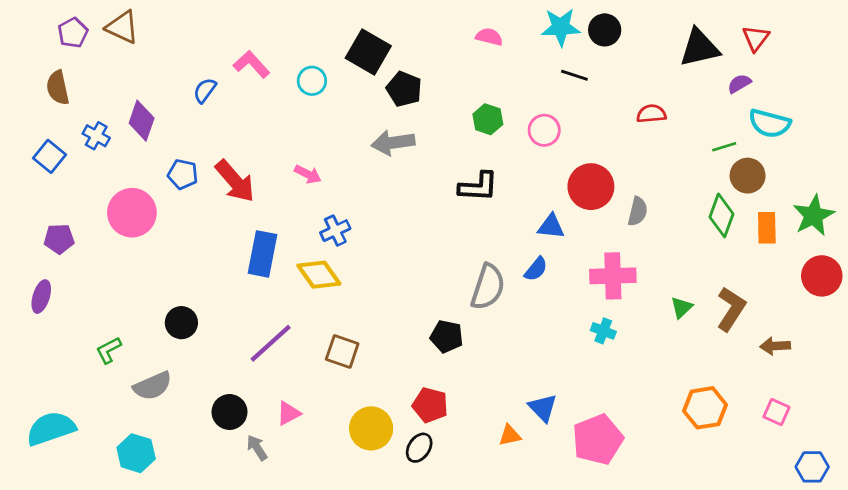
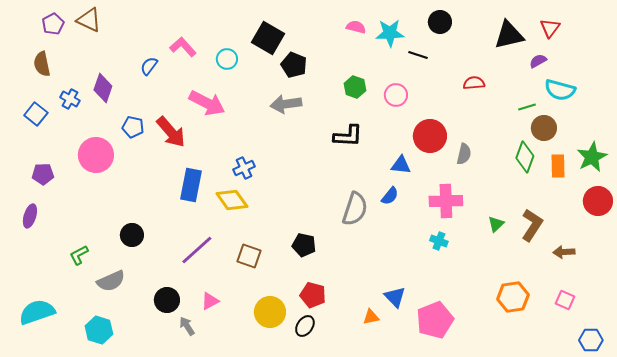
cyan star: (561, 27) -> (390, 33), moved
pink arrow: (308, 174) -> (207, 103), moved, size x1.8
black pentagon: (447, 336) -> (304, 245), moved

